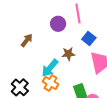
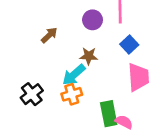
brown star: (68, 54) -> (89, 56), moved
orange cross: (50, 83) -> (72, 94), turned 35

